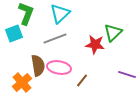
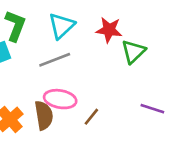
red star: (95, 45) -> (109, 30), moved
brown semicircle: (38, 66) -> (44, 115), moved

